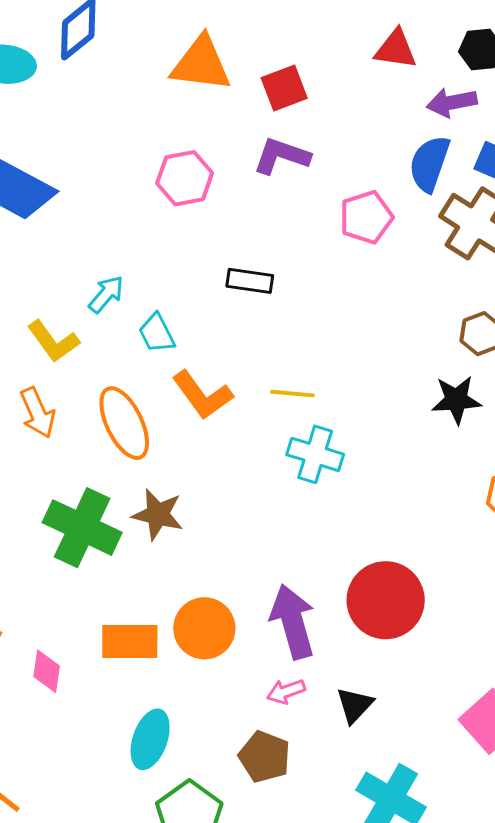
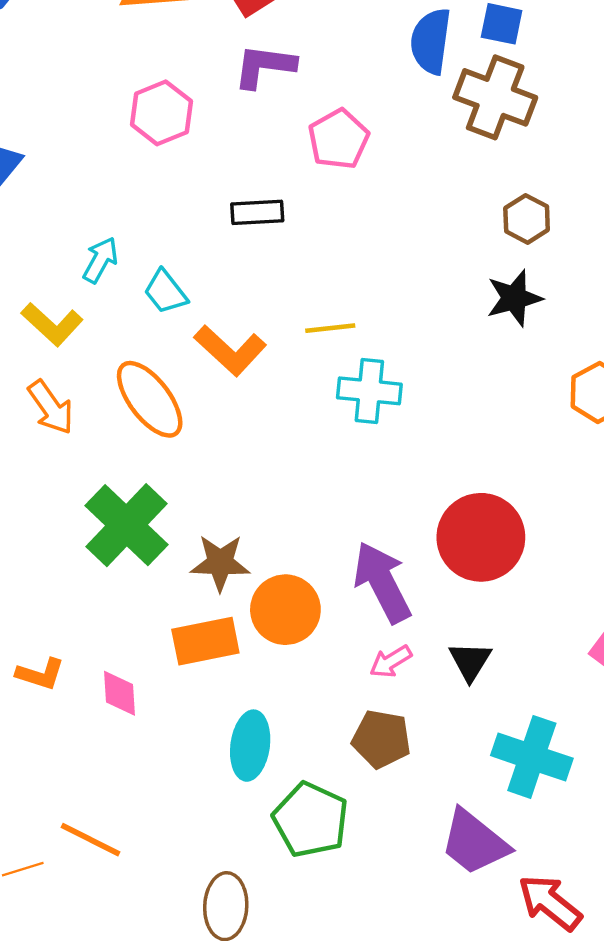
pink pentagon: (366, 217) -> (339, 139), moved
brown star: (158, 514) -> (220, 563), moved
green cross: (82, 528) -> (127, 525), turned 30

